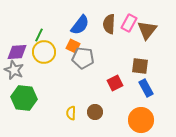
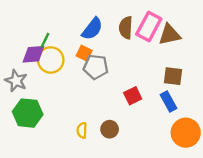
pink rectangle: (129, 23) -> (149, 27), size x1.4
brown triangle: (147, 30) -> (170, 35), turned 40
purple diamond: (17, 52) -> (33, 54), moved
brown square: (140, 66) -> (173, 76), moved
orange circle: (141, 120) -> (186, 133), moved

